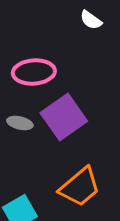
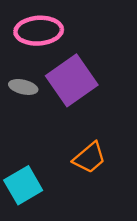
orange trapezoid: (80, 187) -> (89, 158), size x0.7

